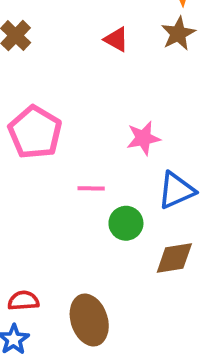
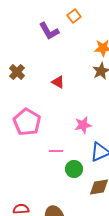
red triangle: (116, 39) -> (58, 82), moved

